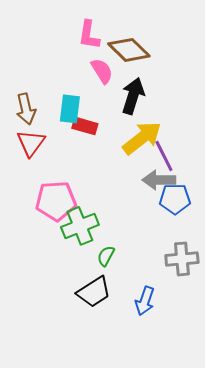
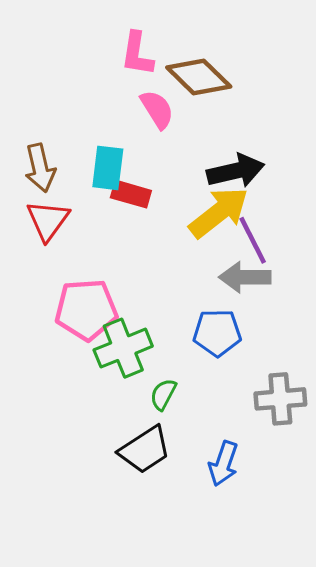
black arrow: (133, 96) -> (236, 171), moved, turned 60
blue pentagon: (175, 199) -> (217, 333), moved

